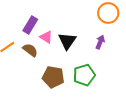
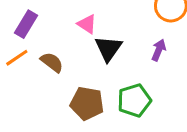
purple rectangle: (30, 25) -> (26, 24), moved
pink triangle: (46, 37) -> (87, 24), moved

